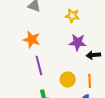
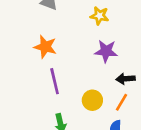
black arrow: (93, 55) -> (126, 79), moved
orange line: (90, 81) -> (121, 102), turned 32

